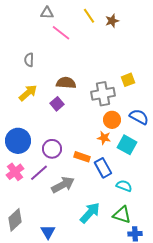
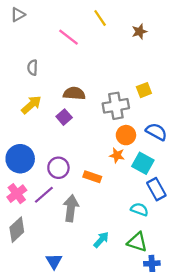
gray triangle: (47, 13) -> (18, 15), moved, turned -32
brown star: (112, 21) -> (139, 32), moved
blue rectangle: (103, 168) -> (156, 189), moved
gray arrow: (63, 185) -> (71, 208), turned -55
cyan arrow: (90, 213) -> (101, 240), size x0.7
gray diamond: (15, 220) -> (17, 230), moved

